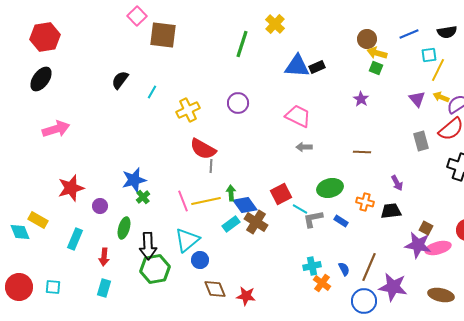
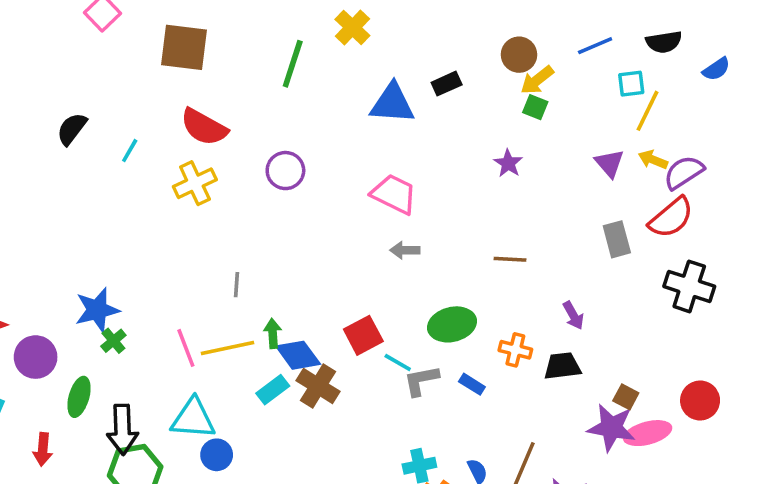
brown square: (163, 35) -> (184, 47), moved
yellow arrow: (377, 53) -> (537, 80), turned -54
black rectangle: (317, 67) -> (447, 84), moved
red semicircle: (203, 149) -> (204, 127), moved
purple circle: (100, 206) -> (36, 357), size x1.5
cyan triangle: (187, 240) -> (193, 419), turned 44

